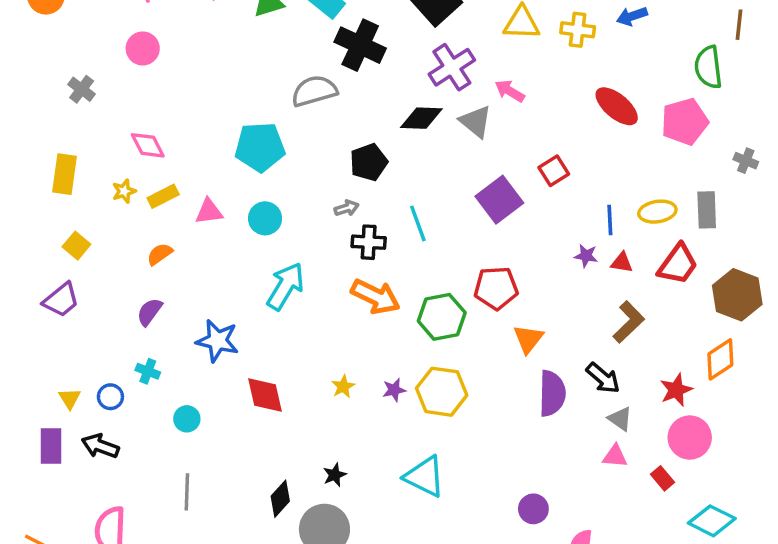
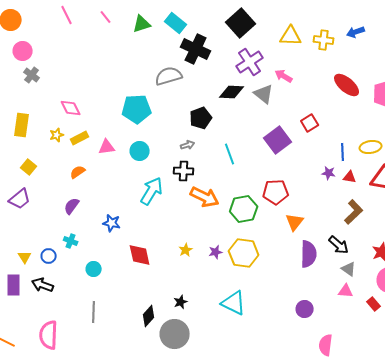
pink circle: (143, 48) -> (23, 51), moved
black cross: (369, 242) -> (184, 171), moved
blue star: (217, 341) -> (112, 223), size x0.7
purple circle: (533, 509) -> (305, 309), moved

